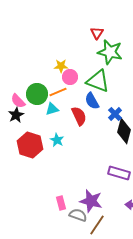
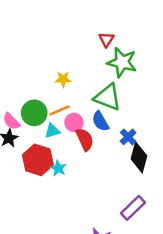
pink circle: (70, 77) -> (74, 122), moved
red hexagon: (30, 145) -> (38, 160), moved
purple rectangle: (119, 173) -> (133, 208), turned -60

